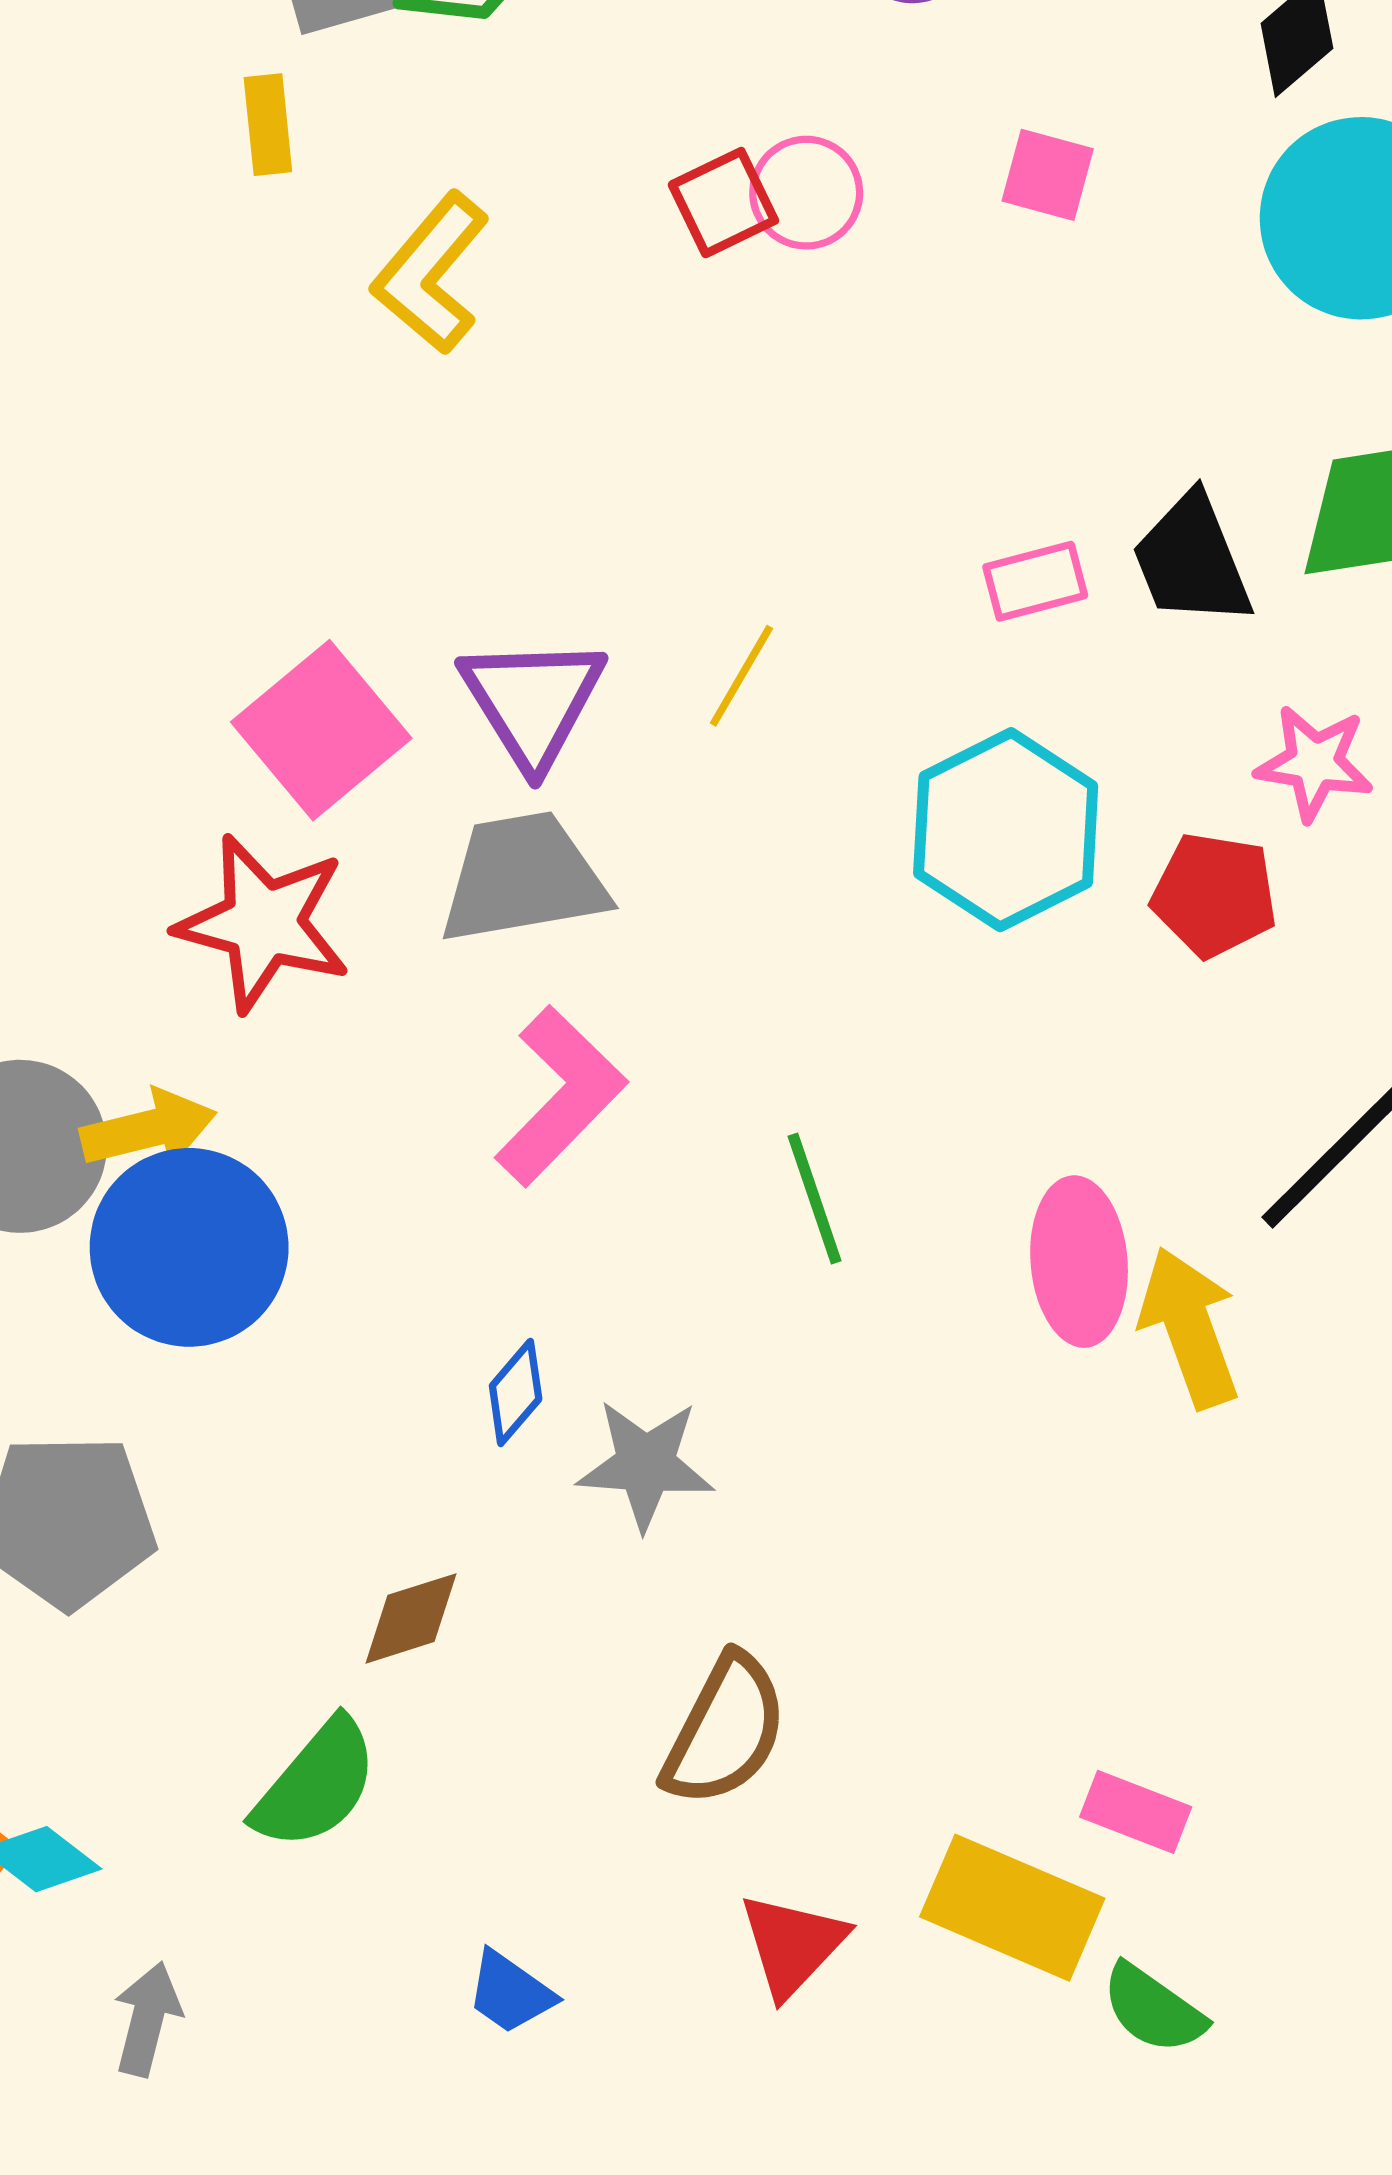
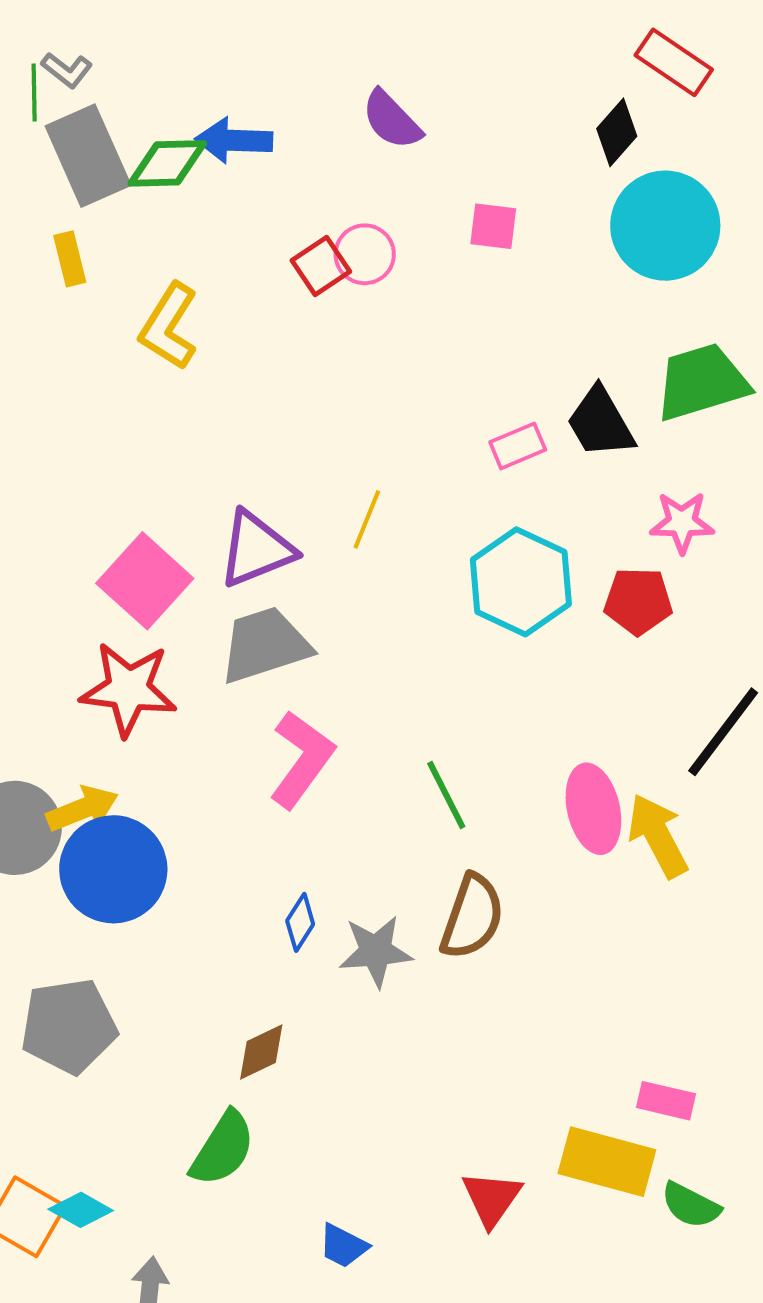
purple triangle: (532, 701) -> (256, 549), turned 48
brown semicircle: (725, 1730) -> (472, 917), moved

